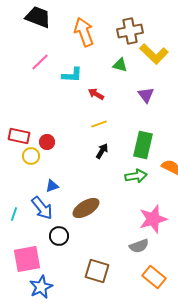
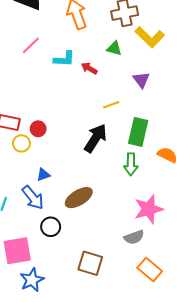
red arrow: (96, 94) -> (89, 68), moved
yellow line: (99, 124) -> (111, 105), moved
black arrow: (102, 151) -> (95, 138), size x1.8
green arrow: (136, 176) -> (131, 164), turned 100

